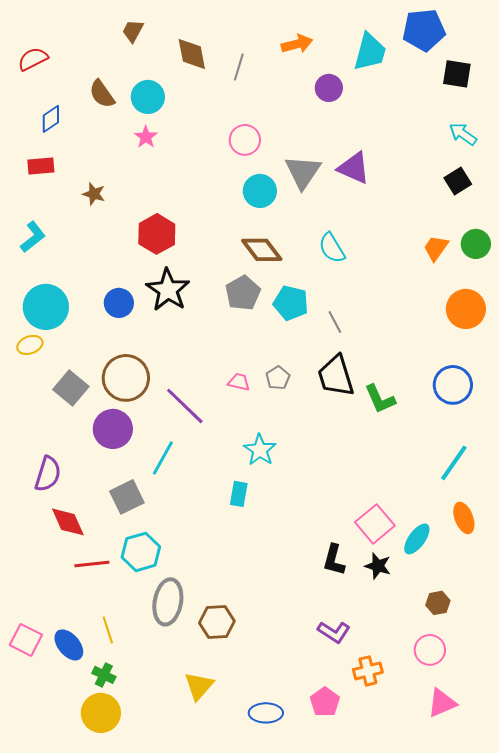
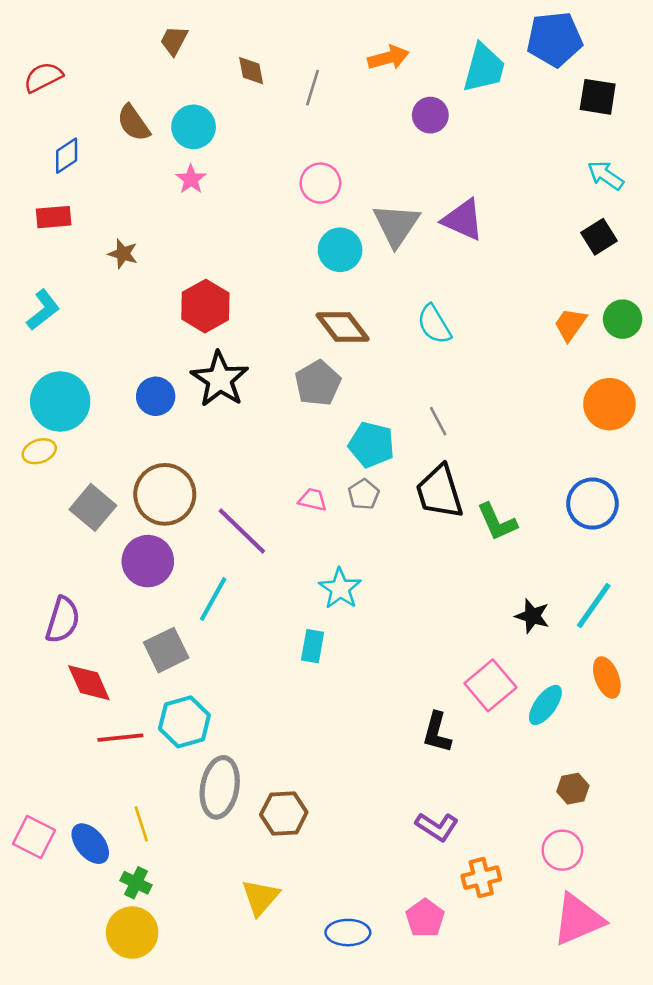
brown diamond: (192, 54) -> (251, 71), size x0.7
cyan pentagon: (291, 303) -> (371, 445), moved
black star: (378, 566) -> (532, 616), moved
pink triangle: (442, 703) -> (578, 919), size x1.4

